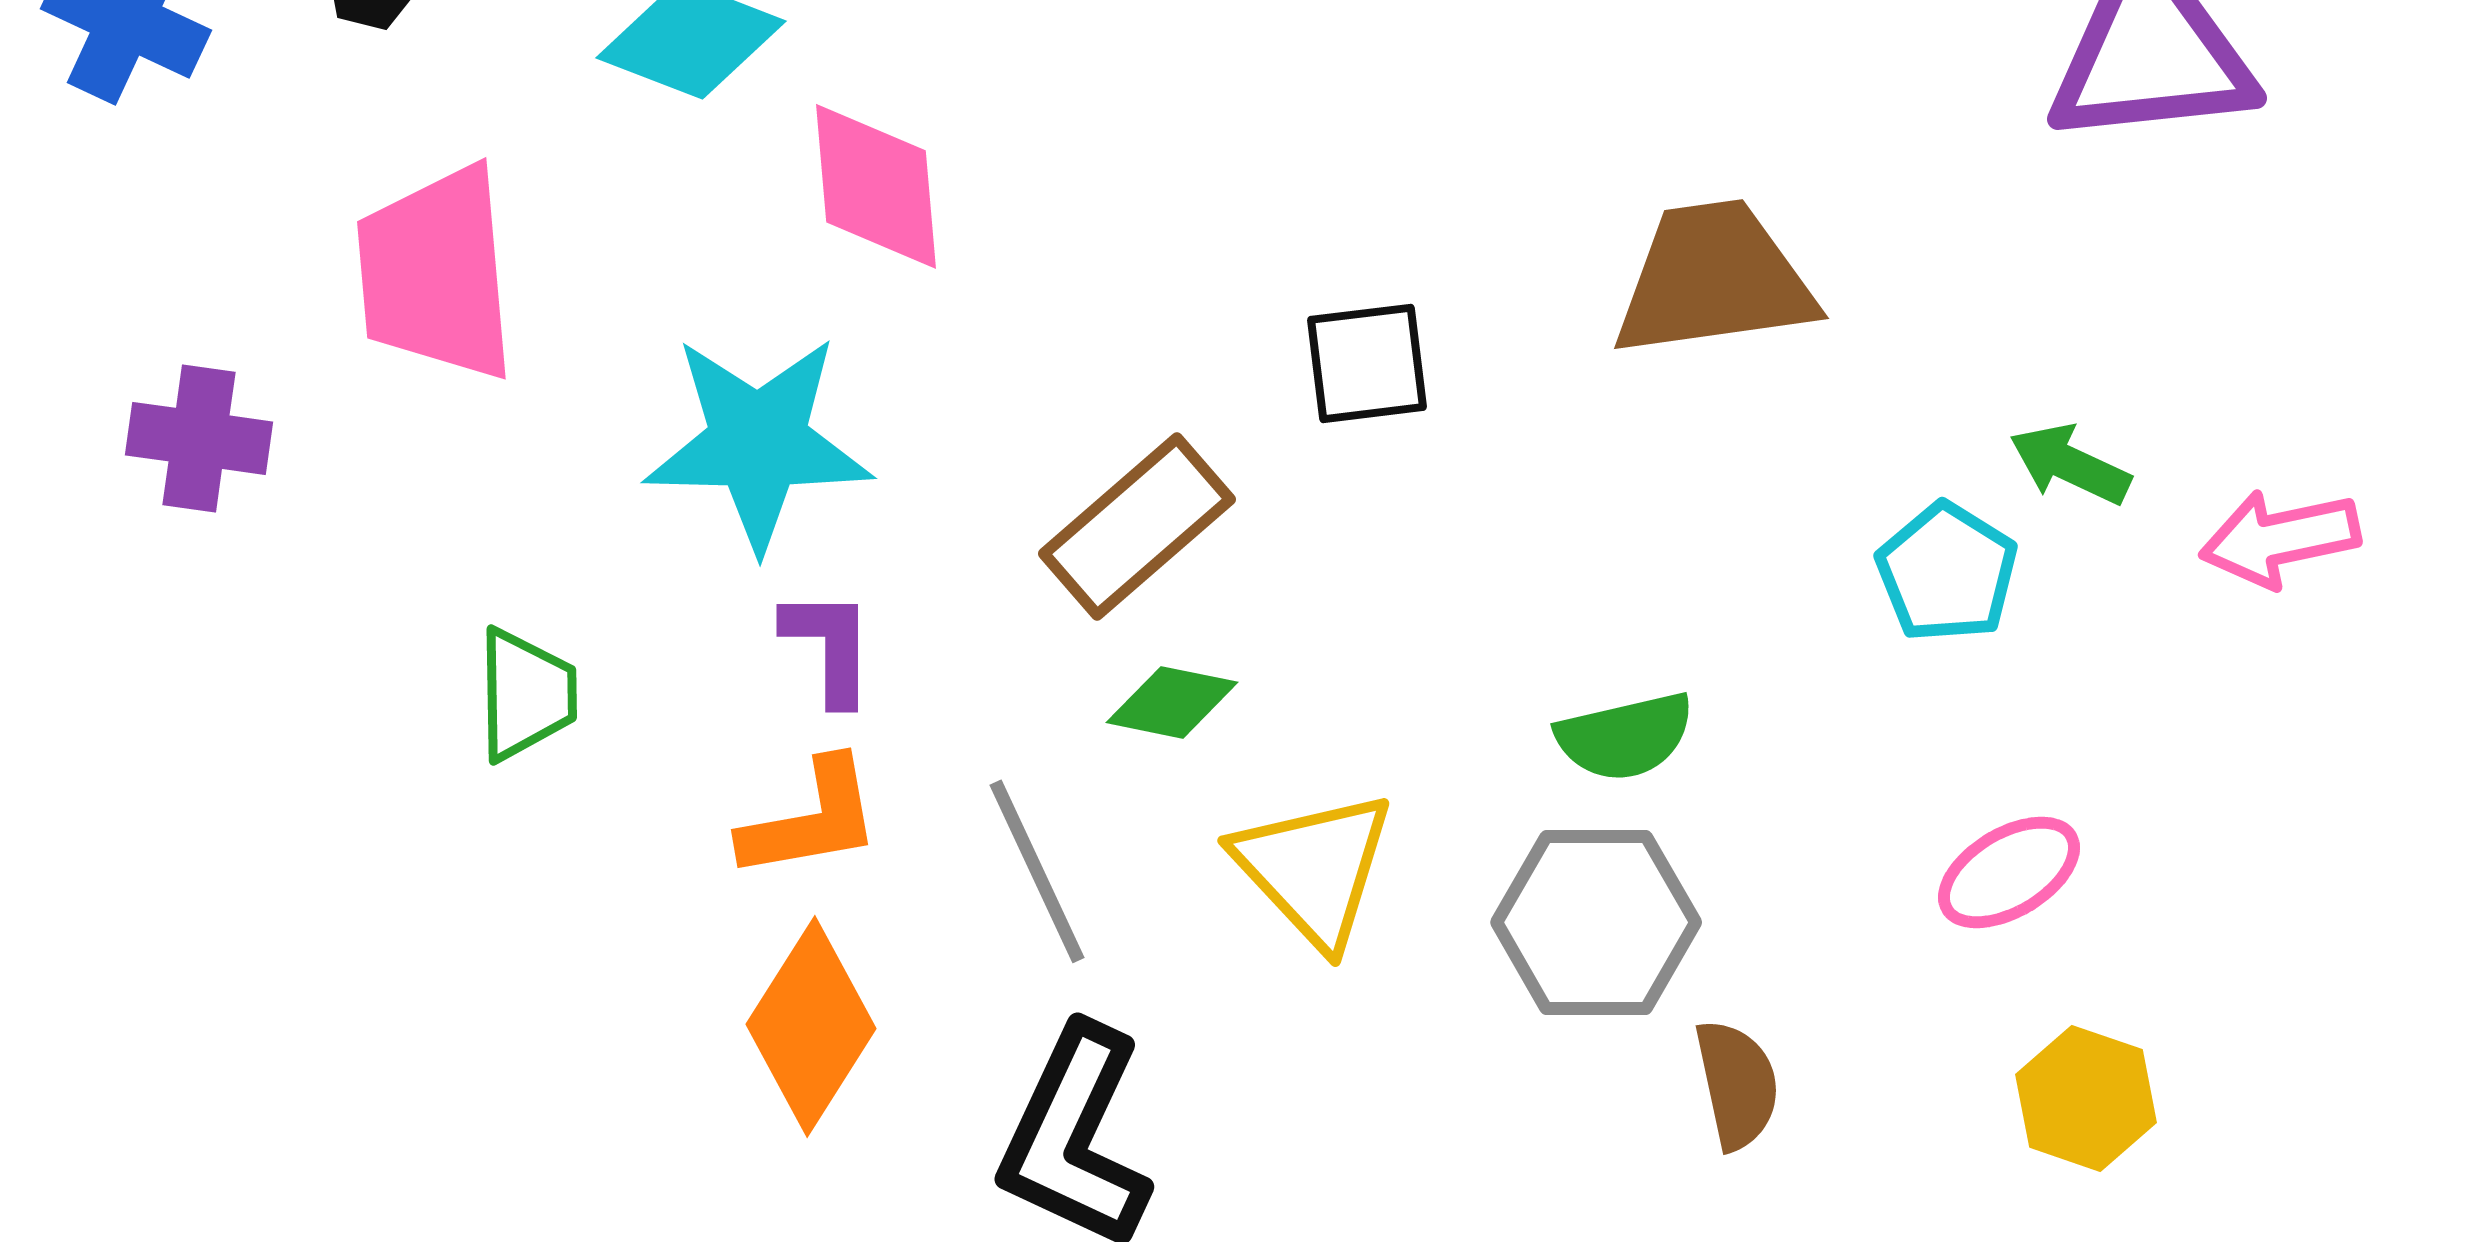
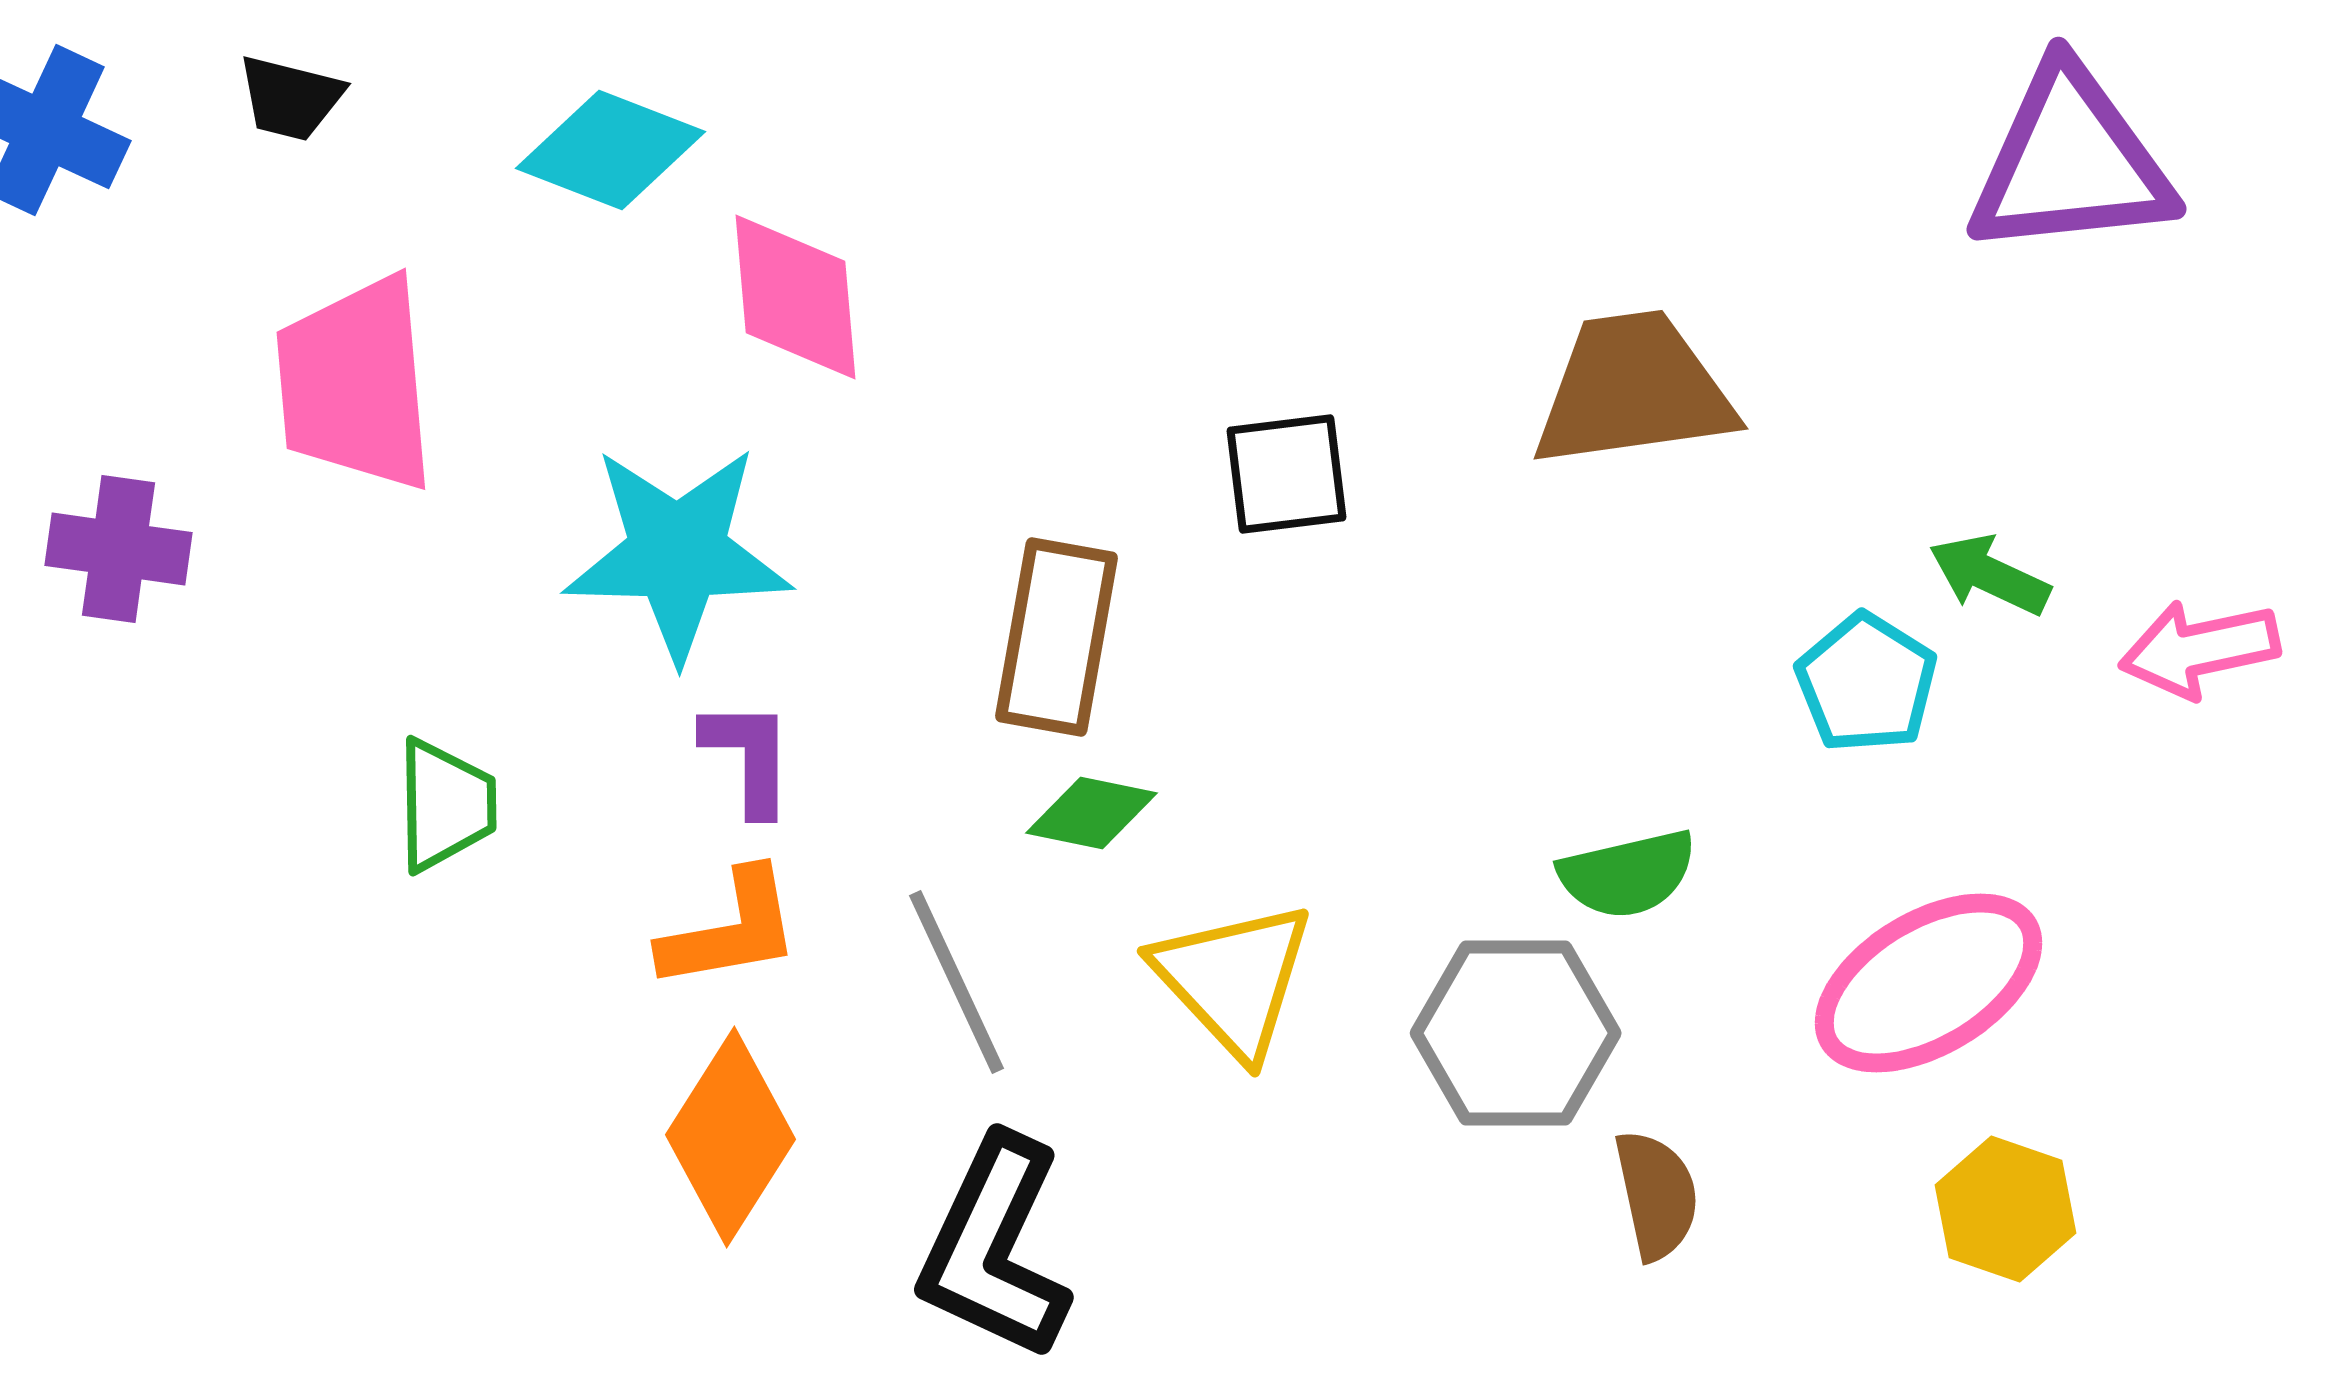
brown rectangle: (1137, 526) -> (1056, 637), turned -39
green semicircle: (1625, 736) -> (1628, 874), moved
pink ellipse: (2009, 872) -> (1928, 983), size x1.6

